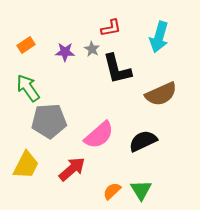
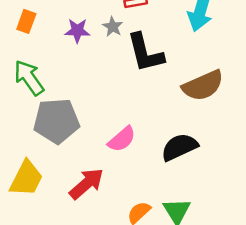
orange rectangle: (26, 45) -> (26, 21), turned -36
pink semicircle: (99, 135) -> (122, 139), size x0.7

